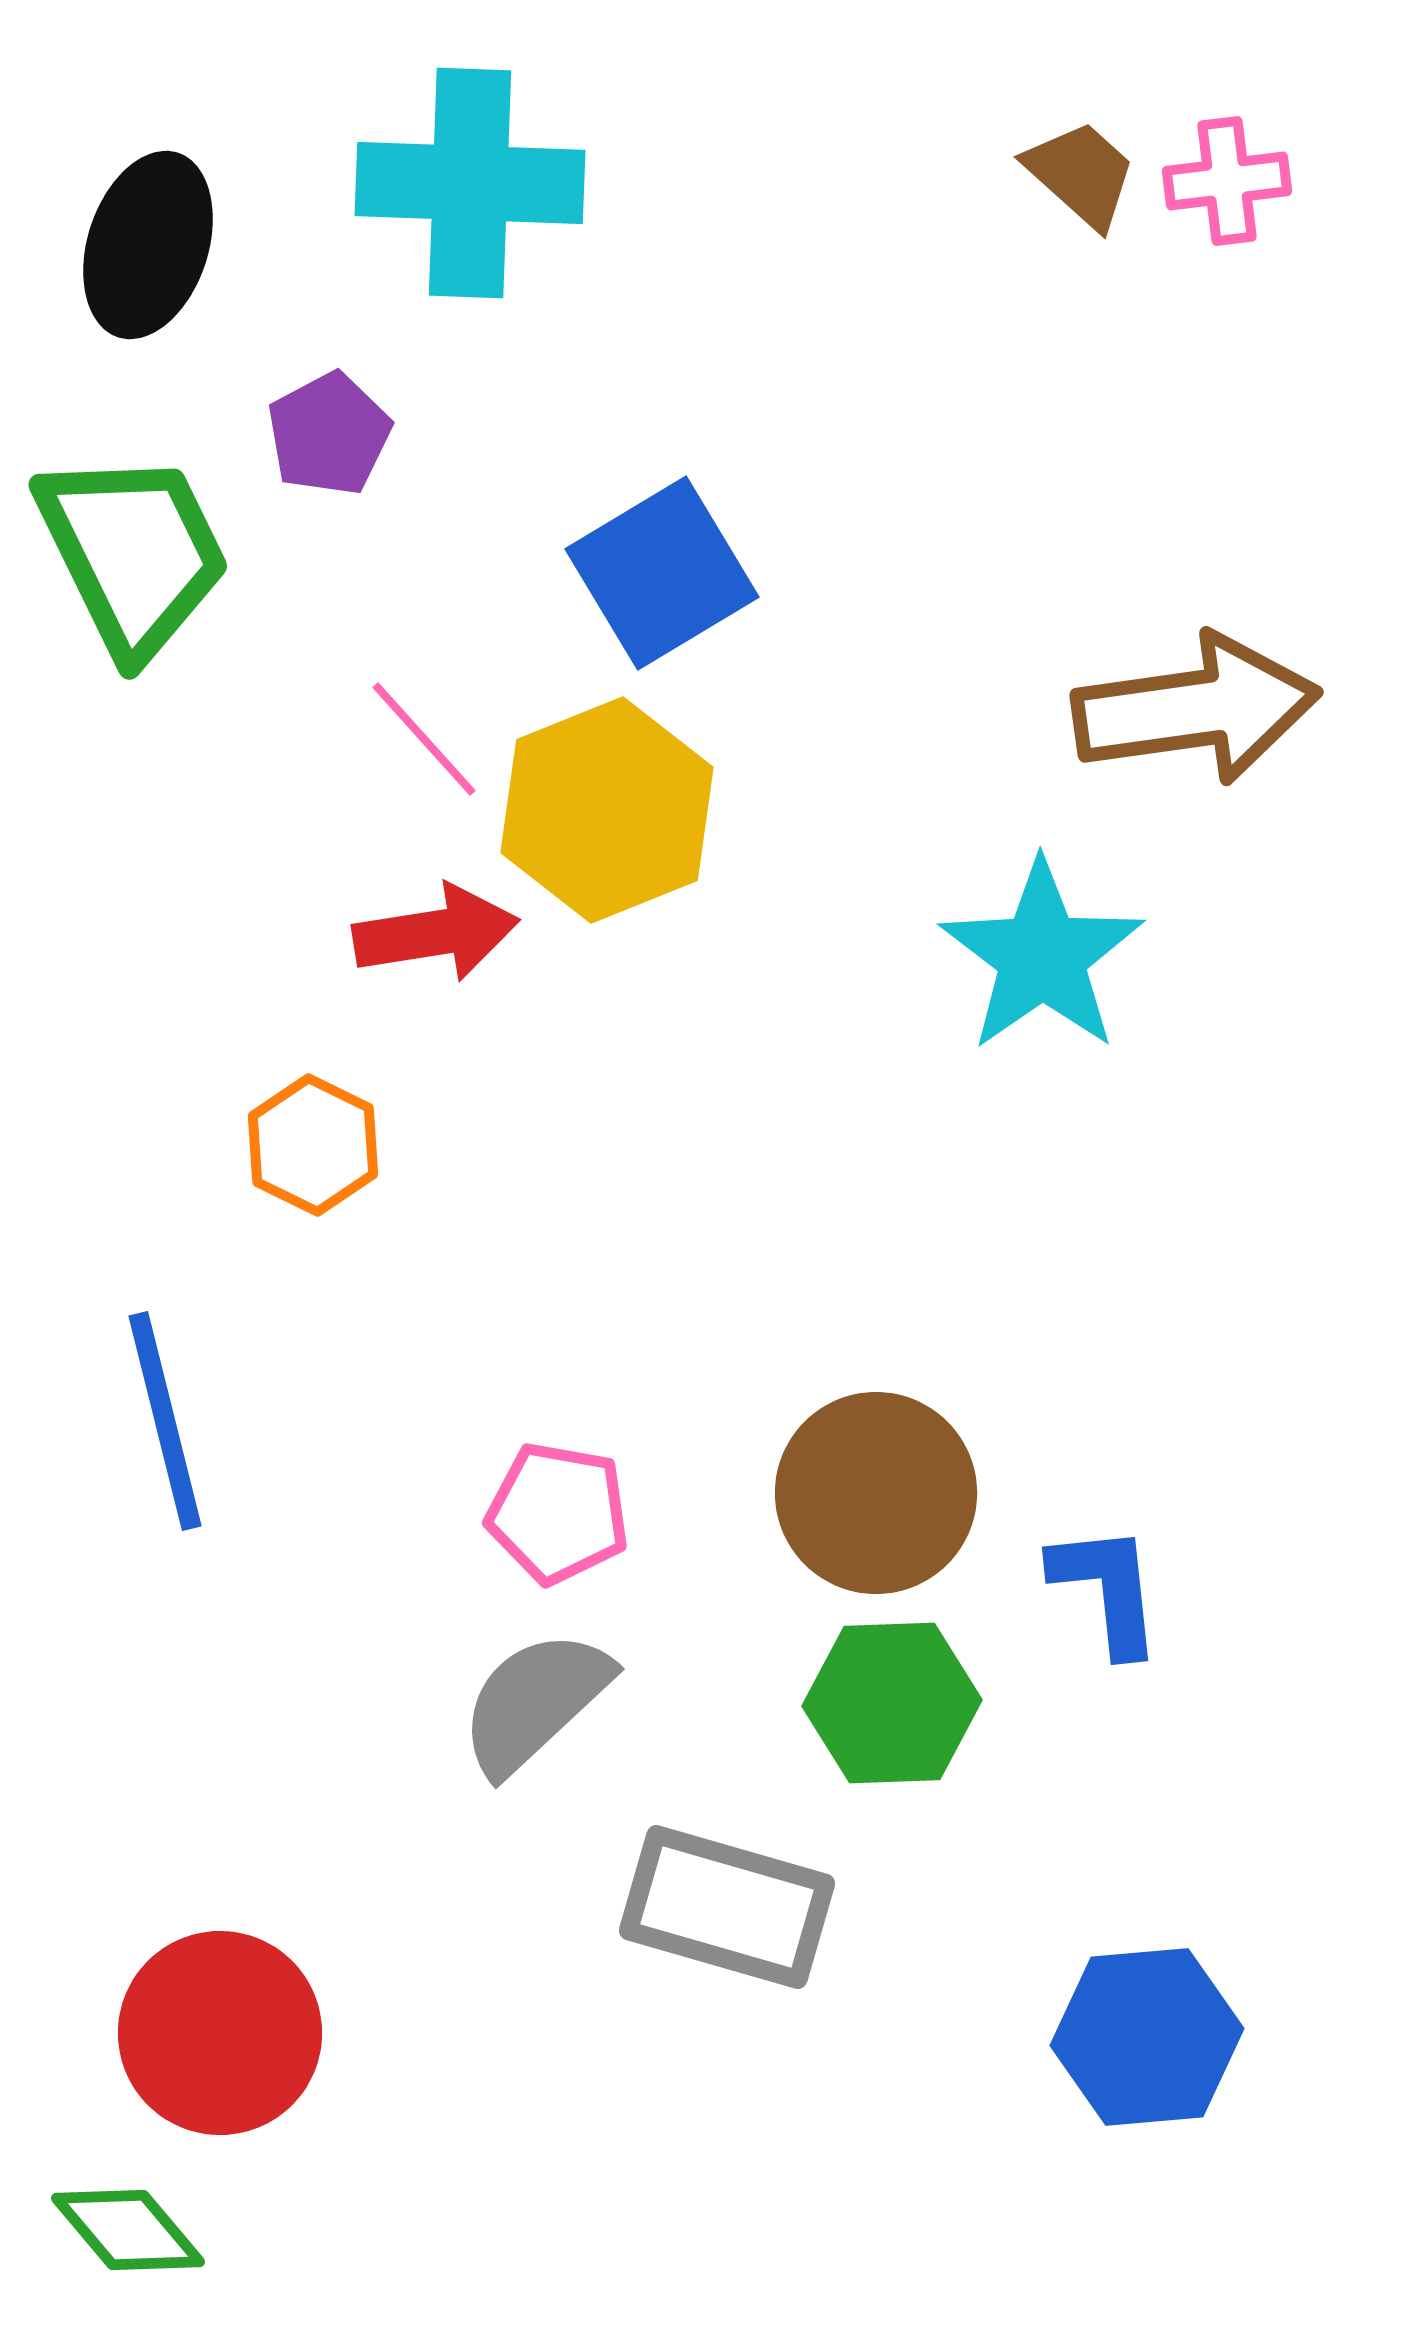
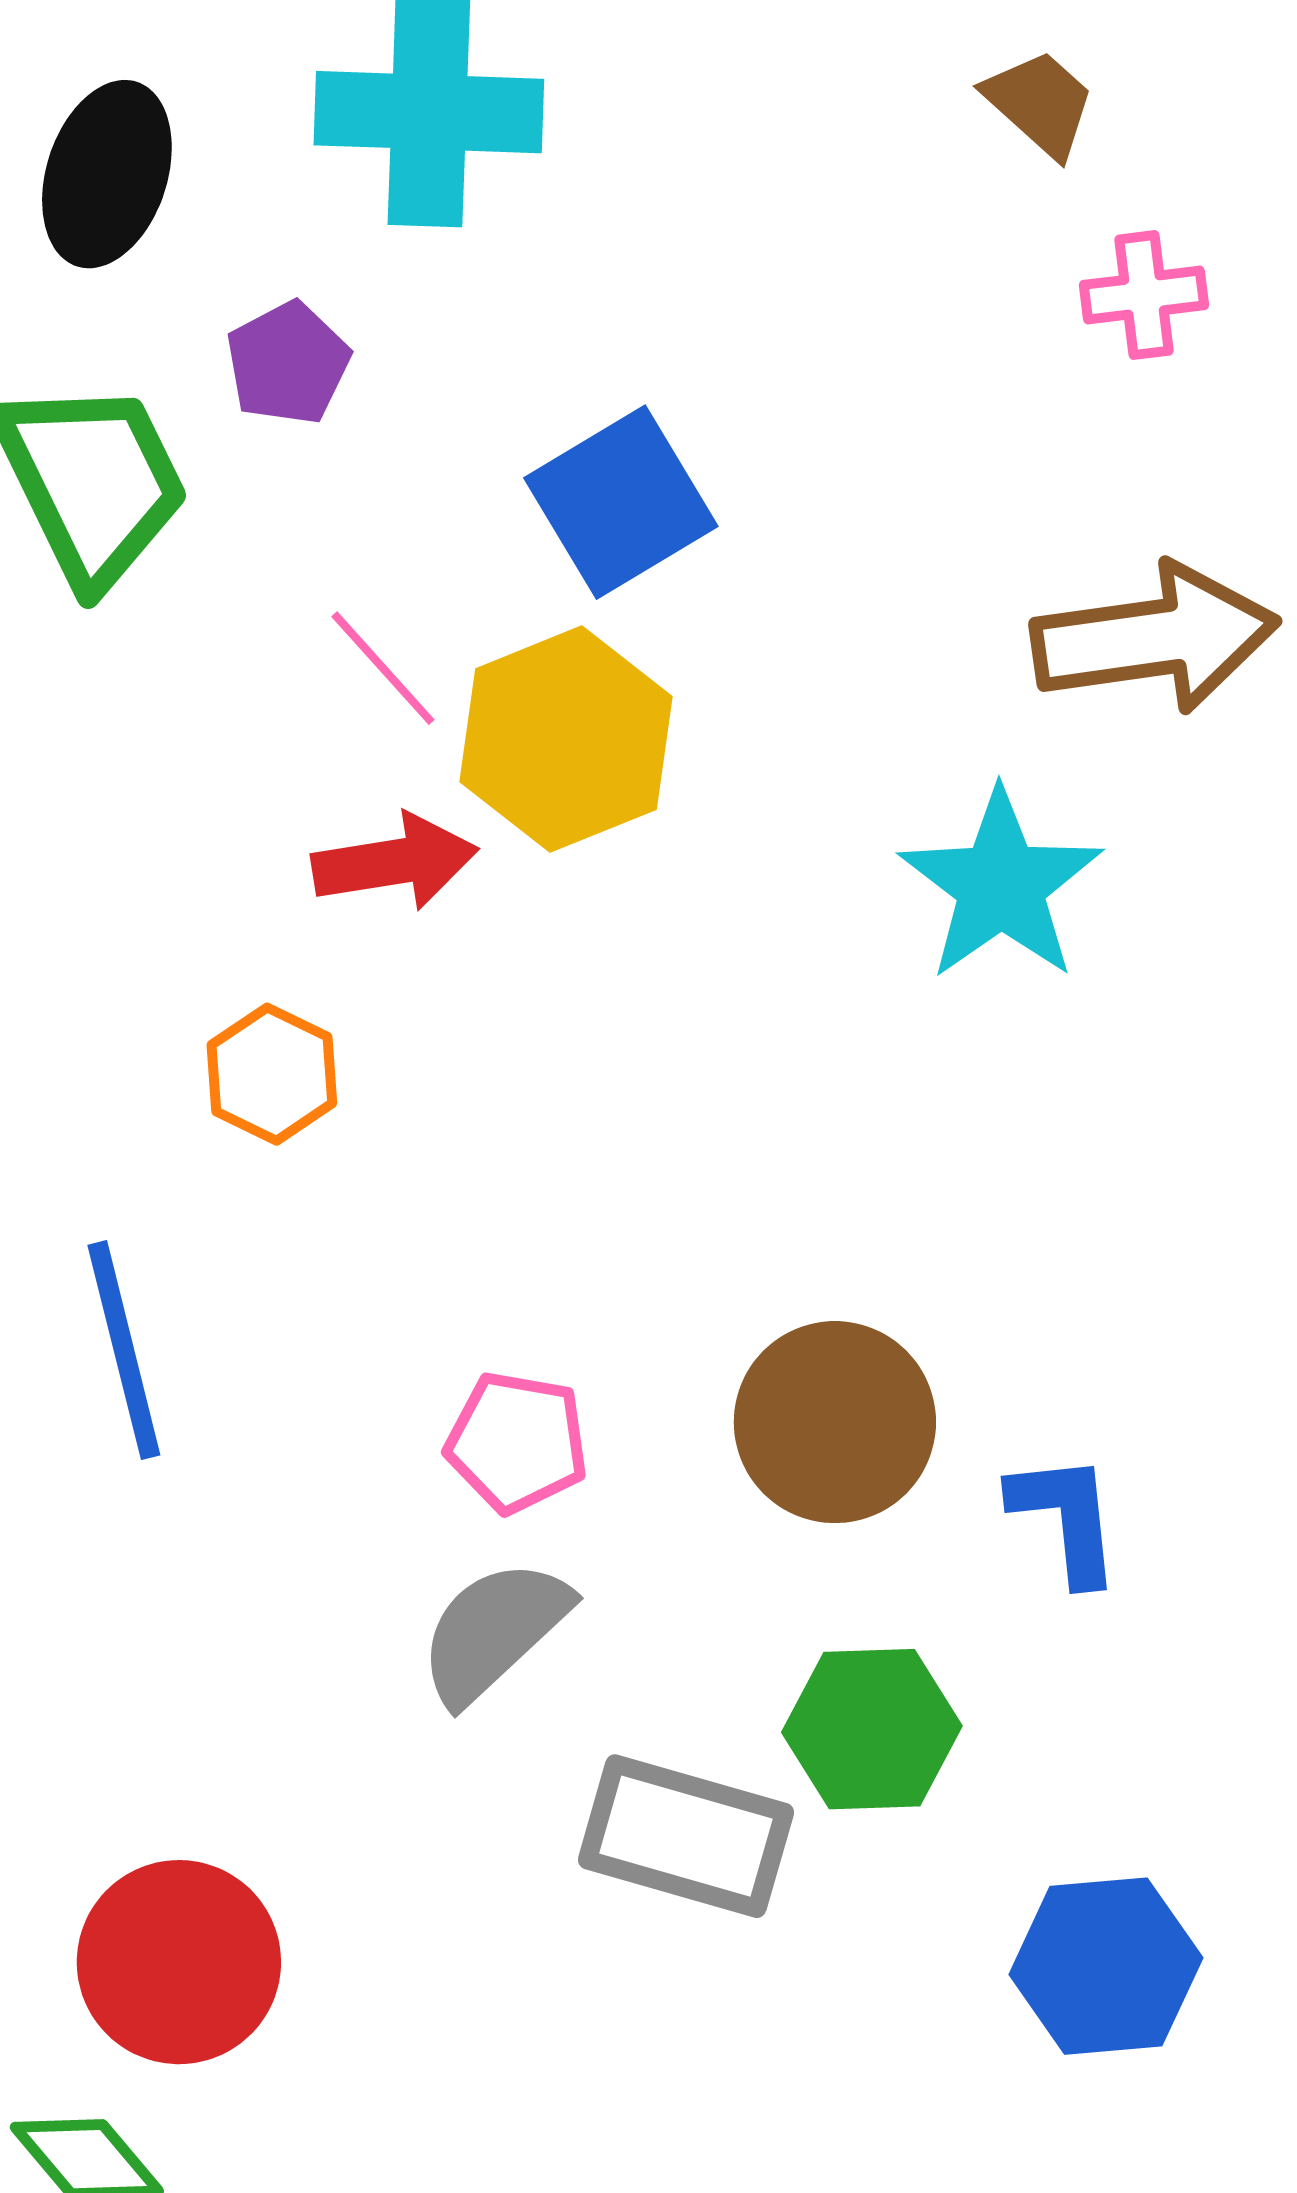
pink cross: (1227, 181) -> (1144, 295), moved
green hexagon: (892, 1703) -> (872, 1729), moved

